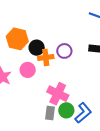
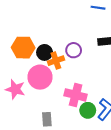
pink circle: (28, 70) -> (40, 77), size x1.5
gray rectangle: (50, 113) -> (47, 119), moved

